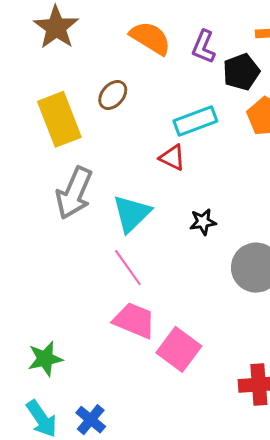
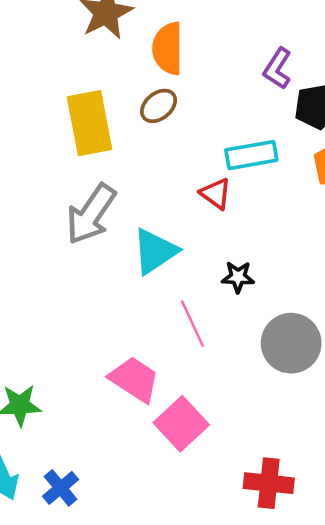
orange semicircle: (150, 38) -> (168, 48), moved, turned -132
pink line: (128, 268) -> (192, 324), moved

